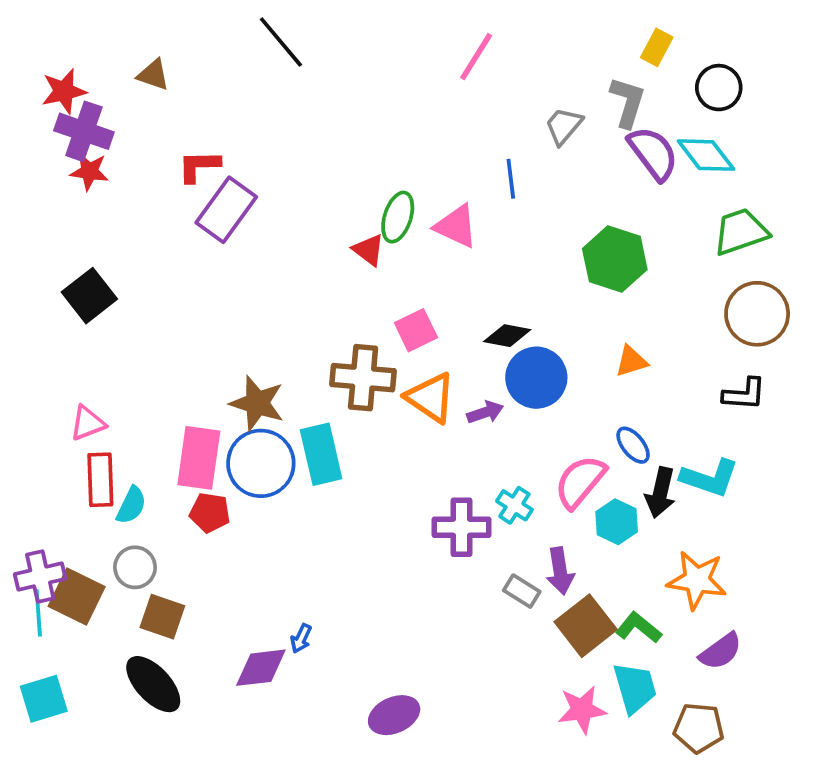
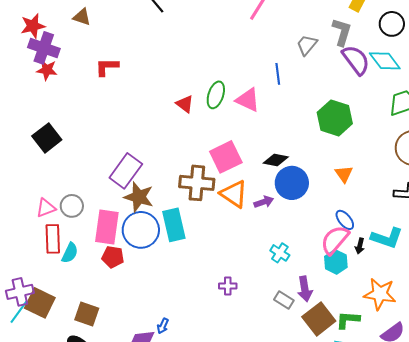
purple rectangle: (226, 210) -> (126, 171), moved
red triangle: (369, 250) -> (185, 104), moved
pink square: (416, 330) -> (226, 157), size x1.4
orange triangle: (631, 361) -> (344, 174), turned -48
pink semicircle: (580, 482) -> (335, 240), moved
black arrow: (660, 493) -> (360, 246), size x0.6
purple cross: (462, 527) -> (228, 286), moved, size x0.6
gray circle: (135, 567) -> (72, 206), moved
cyan line: (38, 613) -> (19, 312), turned 40
green L-shape: (639, 628) -> (348, 320), turned -35

